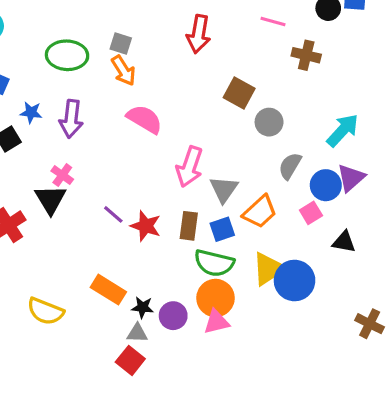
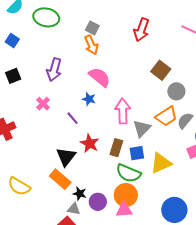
green ellipse: (67, 55) -> (46, 17), moved
blue star: (31, 113) -> (89, 99), moved
pink arrow: (190, 167) -> (123, 111), turned 150
black triangle: (51, 199) -> (66, 157), moved
orange trapezoid: (260, 212) -> (166, 116), moved
purple line: (113, 214) -> (73, 118), moved
yellow triangle: (269, 269) -> (161, 163), moved
blue circle: (295, 281) -> (174, 210), moved

